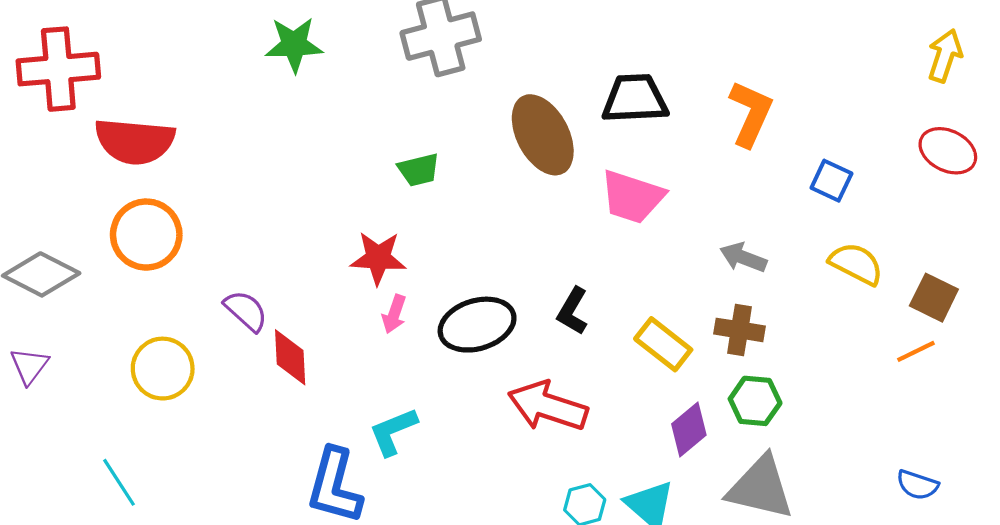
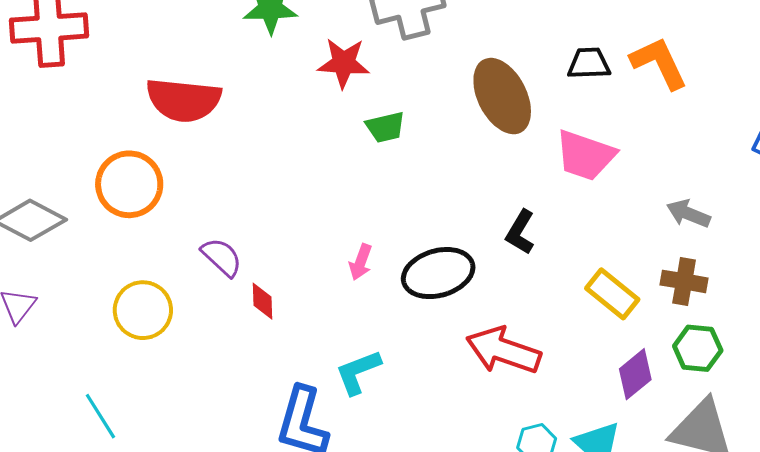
black trapezoid: (635, 99) -> (589, 63), size x0.7
orange L-shape: (751, 114) -> (659, 63), moved, turned -50
red semicircle: (135, 141) -> (184, 100), moved
red star: (378, 258) -> (344, 63), moved
black L-shape: (573, 311) -> (520, 232), moved
red diamond: (290, 357) -> (262, 301), size x0.7

